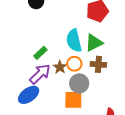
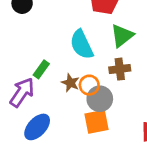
green triangle: (94, 43) -> (122, 36), moved
orange circle: (74, 64) -> (89, 85), moved
purple arrow: (40, 74) -> (22, 92), moved

